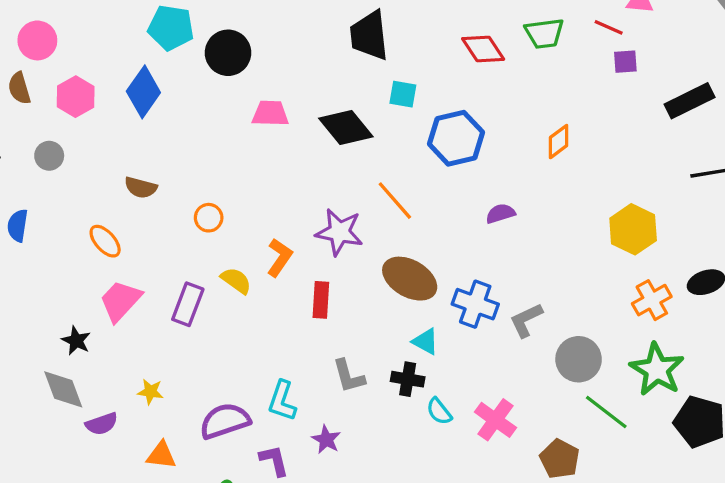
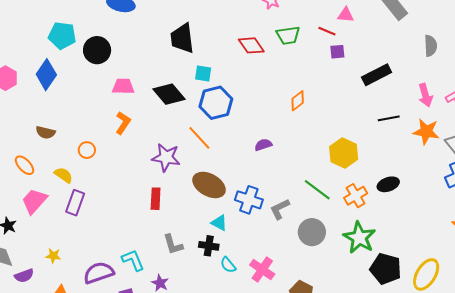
blue hexagon: (456, 138) -> (216, 103), moved
orange L-shape: (280, 257) -> (123, 123), moved
yellow semicircle: (236, 281) -> (64, 175), moved
cyan L-shape: (282, 401) -> (133, 260), turned 140
green line: (606, 412) -> (317, 190), moved

